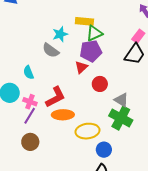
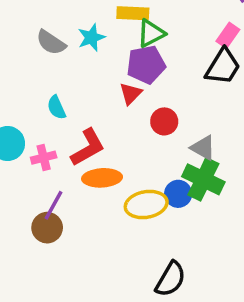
gray semicircle: (51, 50) -> (51, 42), moved
cyan semicircle: (29, 72) -> (56, 107), moved
pink cross: (30, 102) -> (44, 158), turned -32
purple line: (30, 116) -> (53, 205), moved
blue circle: (104, 150) -> (178, 194), moved

